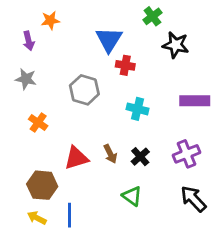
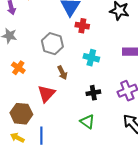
brown arrow: (110, 154) -> (62, 73), moved
black cross: (140, 157) -> (93, 93), turned 32
red triangle: (76, 158) -> (46, 94), turned -30

